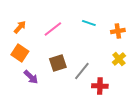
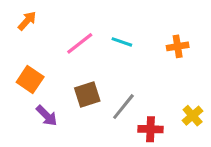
cyan line: (89, 23) -> (122, 42), moved
orange arrow: (20, 27) -> (27, 21), moved
yellow cross: (119, 59) -> (193, 116), moved

